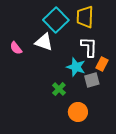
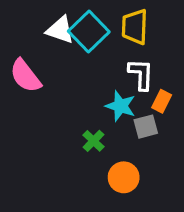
white triangle: (44, 42) -> (60, 30), moved
pink semicircle: (16, 48) -> (25, 76), size x1.6

